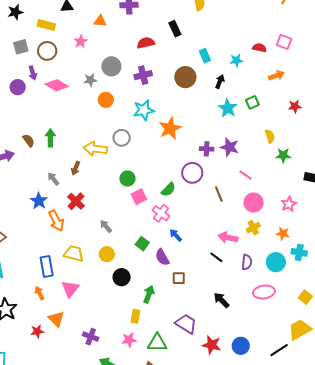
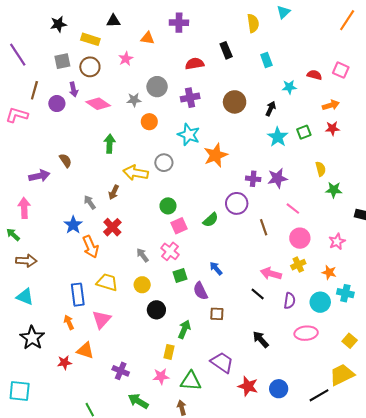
cyan rectangle: (205, 56) -> (266, 60), moved
red star: (295, 106) -> (332, 128), moved
cyan star: (144, 110) -> (189, 135), turned 30
green arrow: (50, 138) -> (110, 144), moved
purple star: (230, 147) -> (277, 178), turned -30
pink cross: (161, 213) -> (170, 251), moved
green square: (142, 244) -> (180, 275), turned 32
orange triangle: (56, 319) -> (85, 350), turned -30

